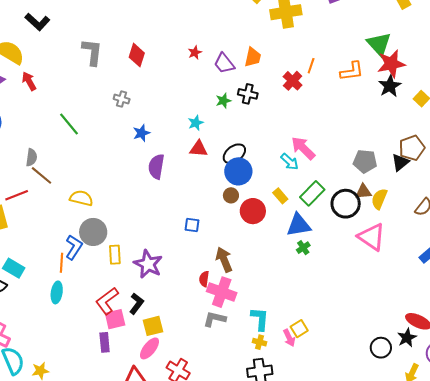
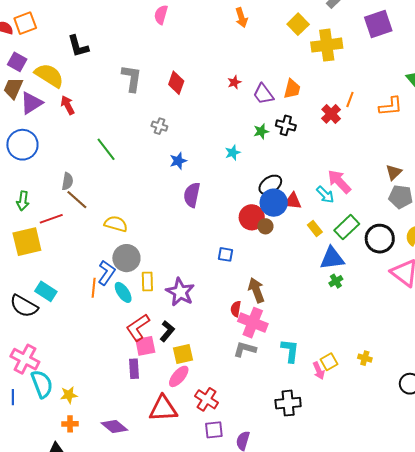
black L-shape: (37, 22) -> (78, 46), turned 30
red triangle: (199, 149) -> (293, 201), moved
brown triangle: (363, 192) -> (394, 172), moved, turned -42
red circle: (253, 211) -> (252, 217), moved
cyan ellipse: (57, 292) -> (123, 292), moved, turned -45
yellow cross: (259, 342) -> (365, 358), moved

